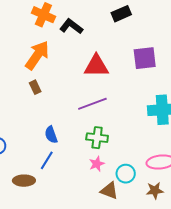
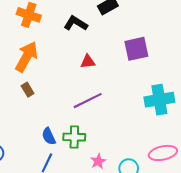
black L-shape: (71, 26) -> (76, 23), moved
red triangle: (96, 66) -> (88, 62), size x0.6
green cross: (97, 138) -> (74, 137), moved

